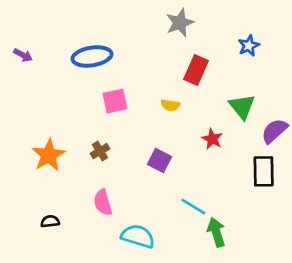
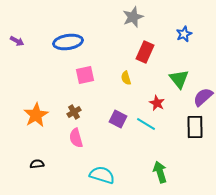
yellow semicircle: (170, 105) -> (126, 78), turned 64
pink semicircle: (103, 202) -> (76, 138), moved
cyan line: (193, 207) -> (146, 124), moved

